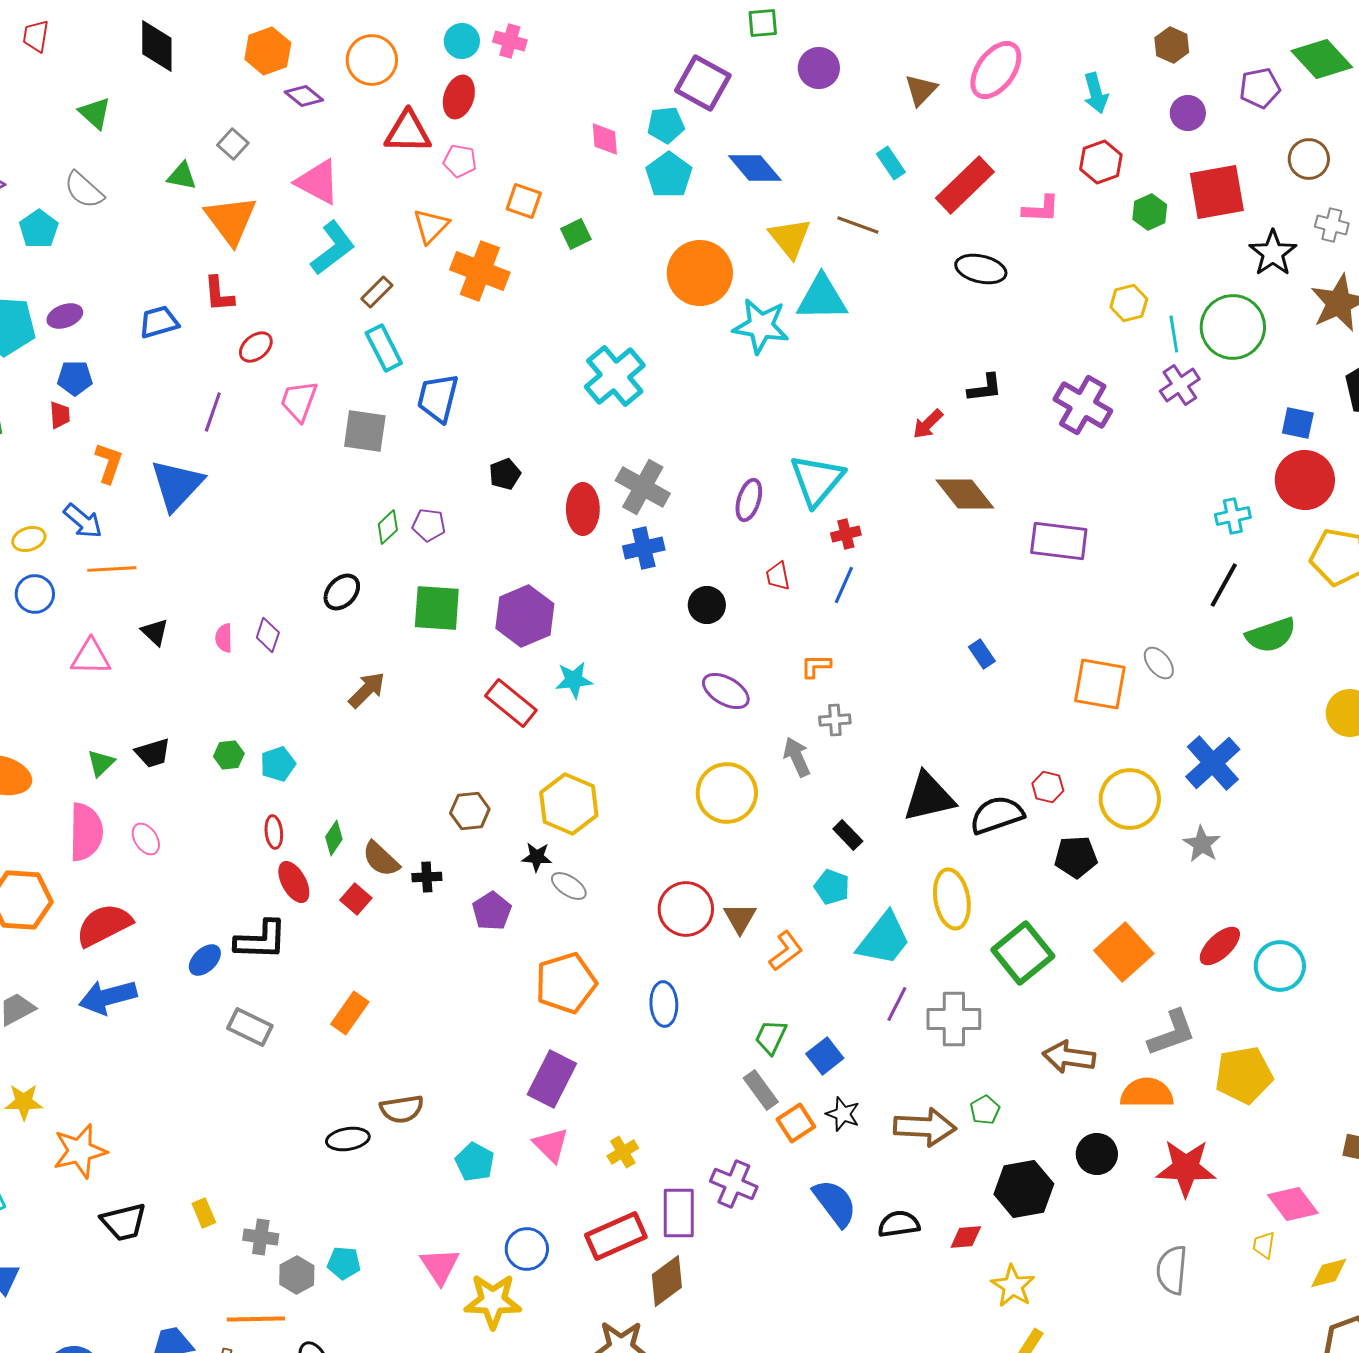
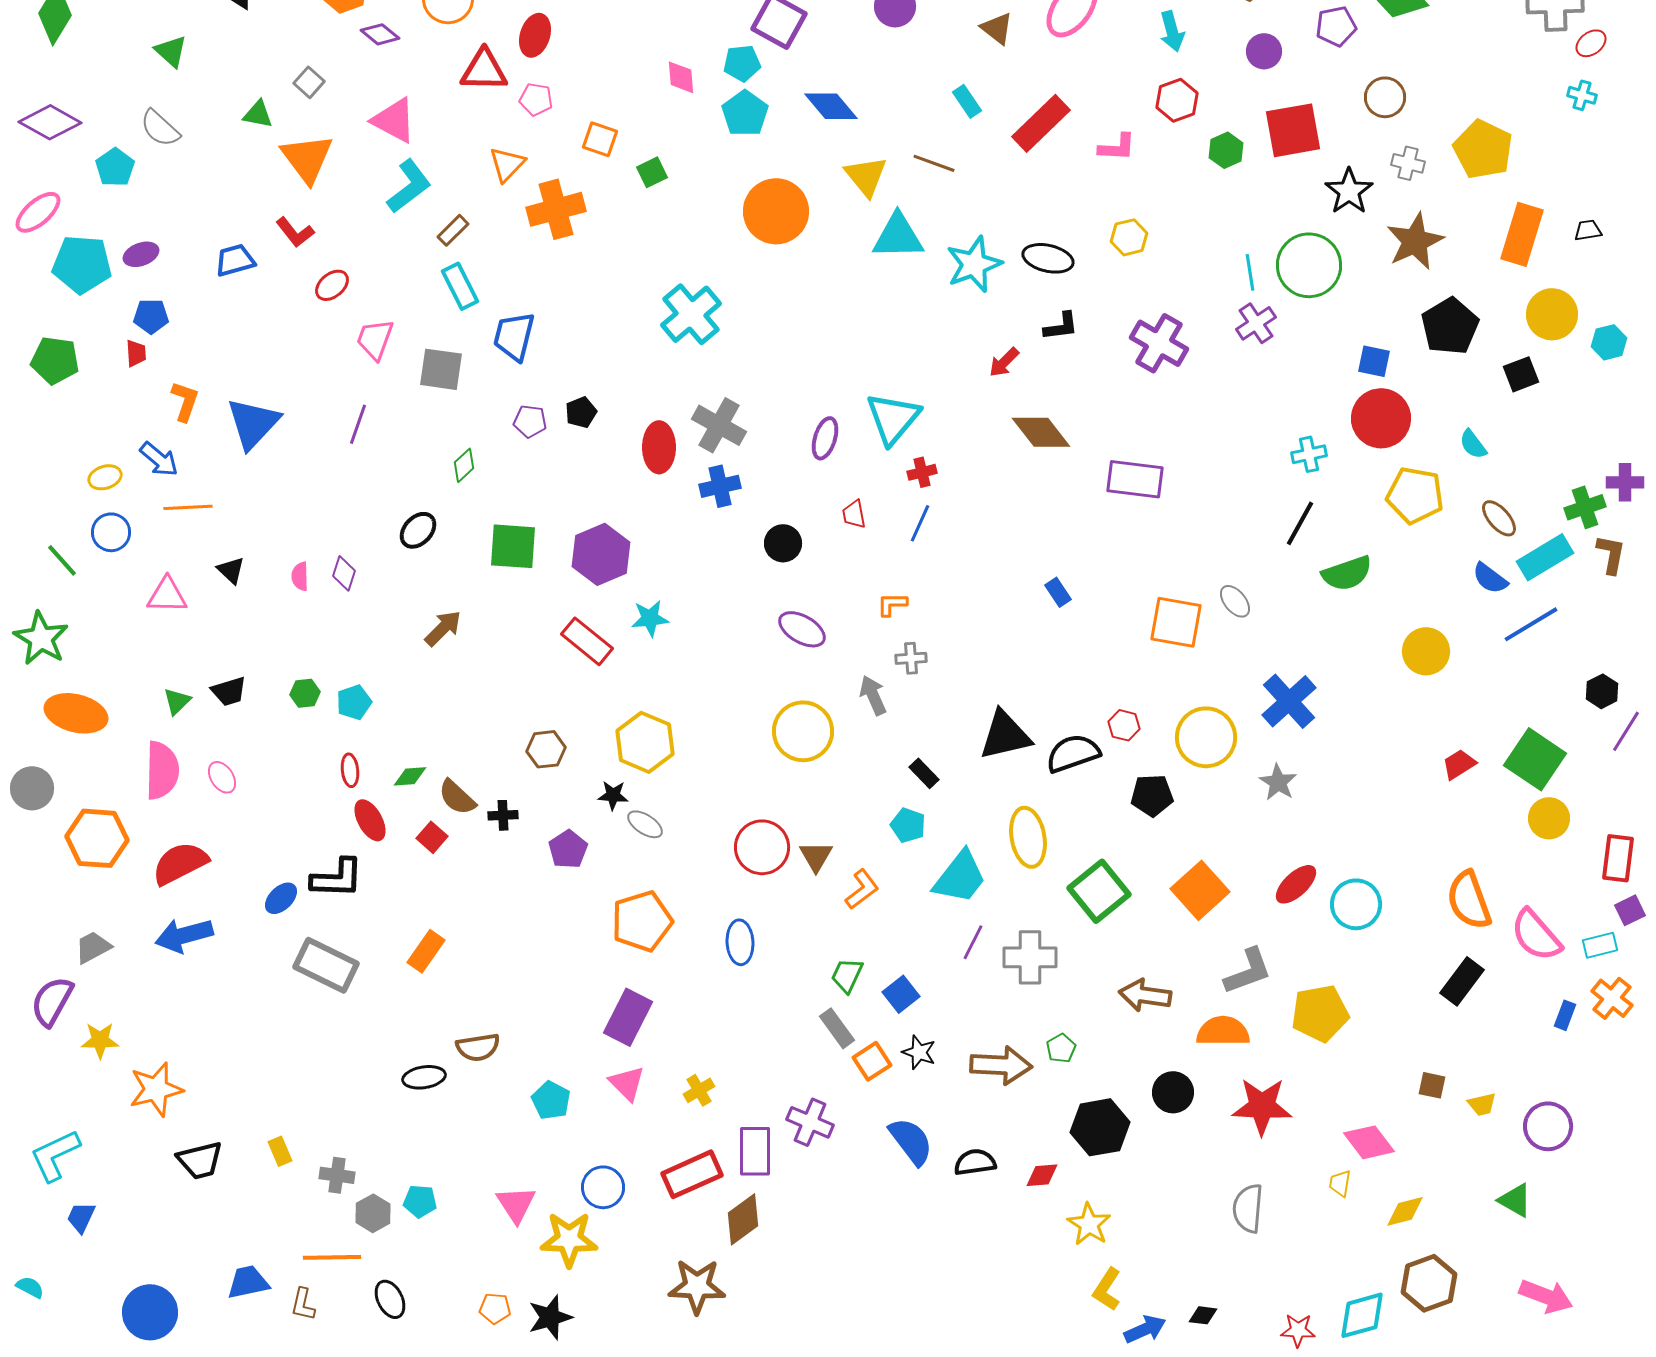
brown triangle: (921, 90) -> (997, 28), turned -36
black ellipse: (981, 269) -> (1048, 258), moved
orange cross: (480, 271) -> (556, 209), turned -36
red L-shape: (219, 294) -> (295, 232), turned -33
yellow hexagon: (1129, 303) -> (1129, 237), moved
cyan star: (761, 326) -> (974, 264), moved, turned -30
purple line: (213, 412) -> (358, 424), moved
purple pentagon: (429, 525) -> (530, 421), moved
green diamond: (334, 838) -> (410, 776), turned 52
gray rectangle: (250, 1027) -> (326, 965), size x1.4

